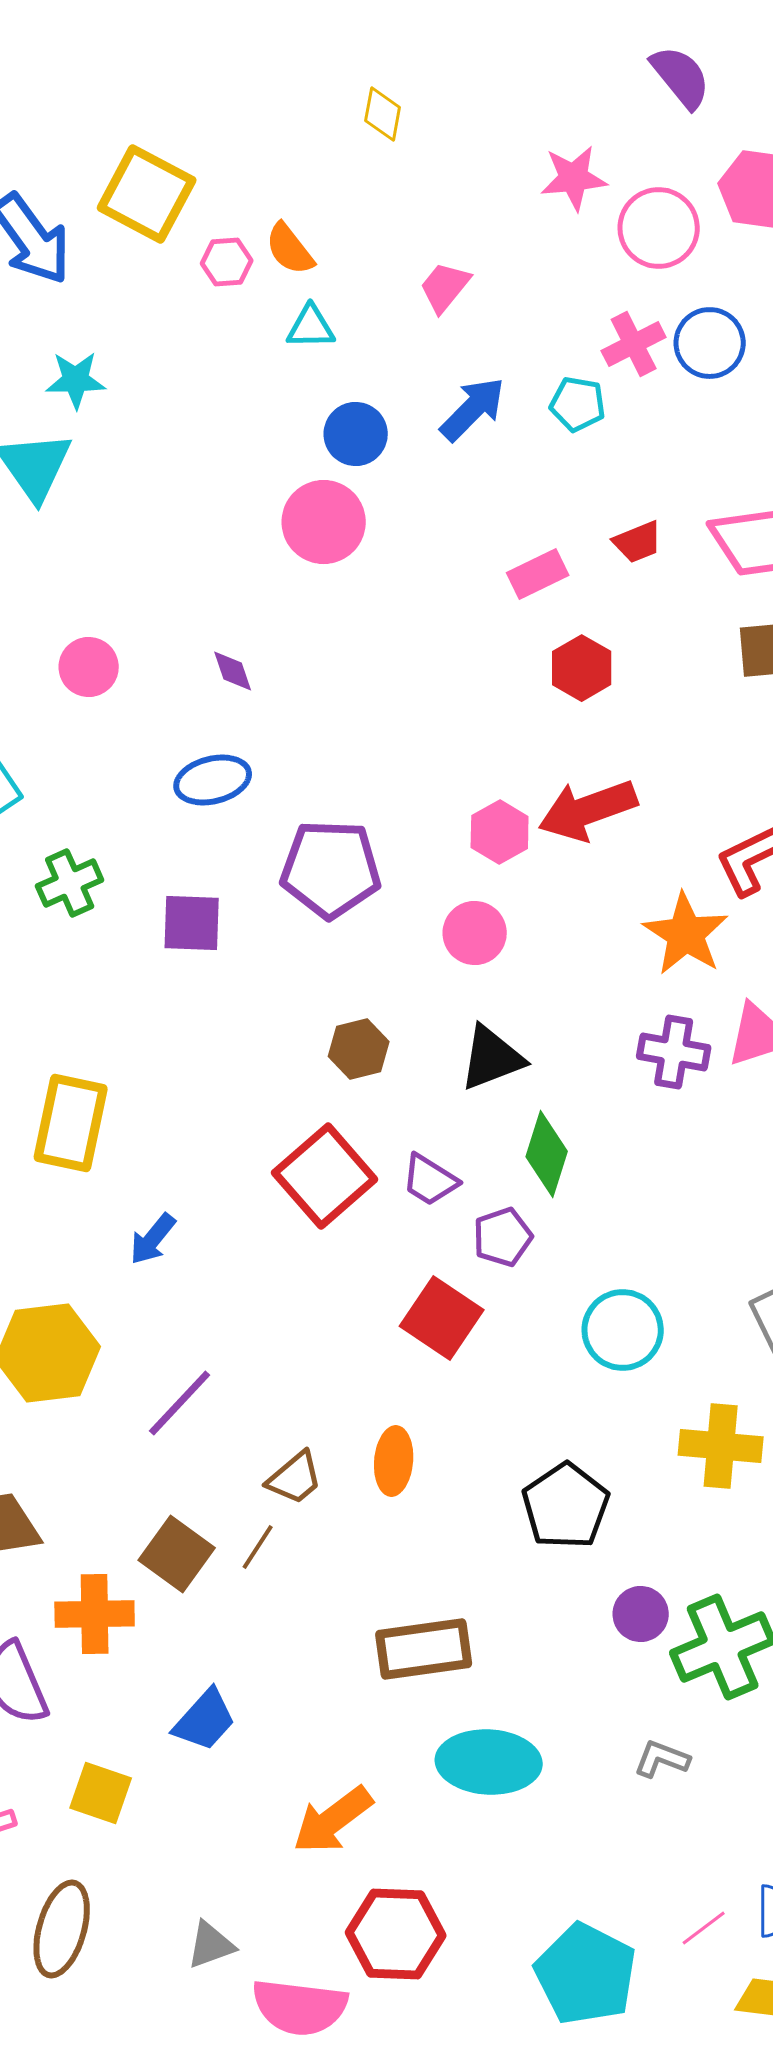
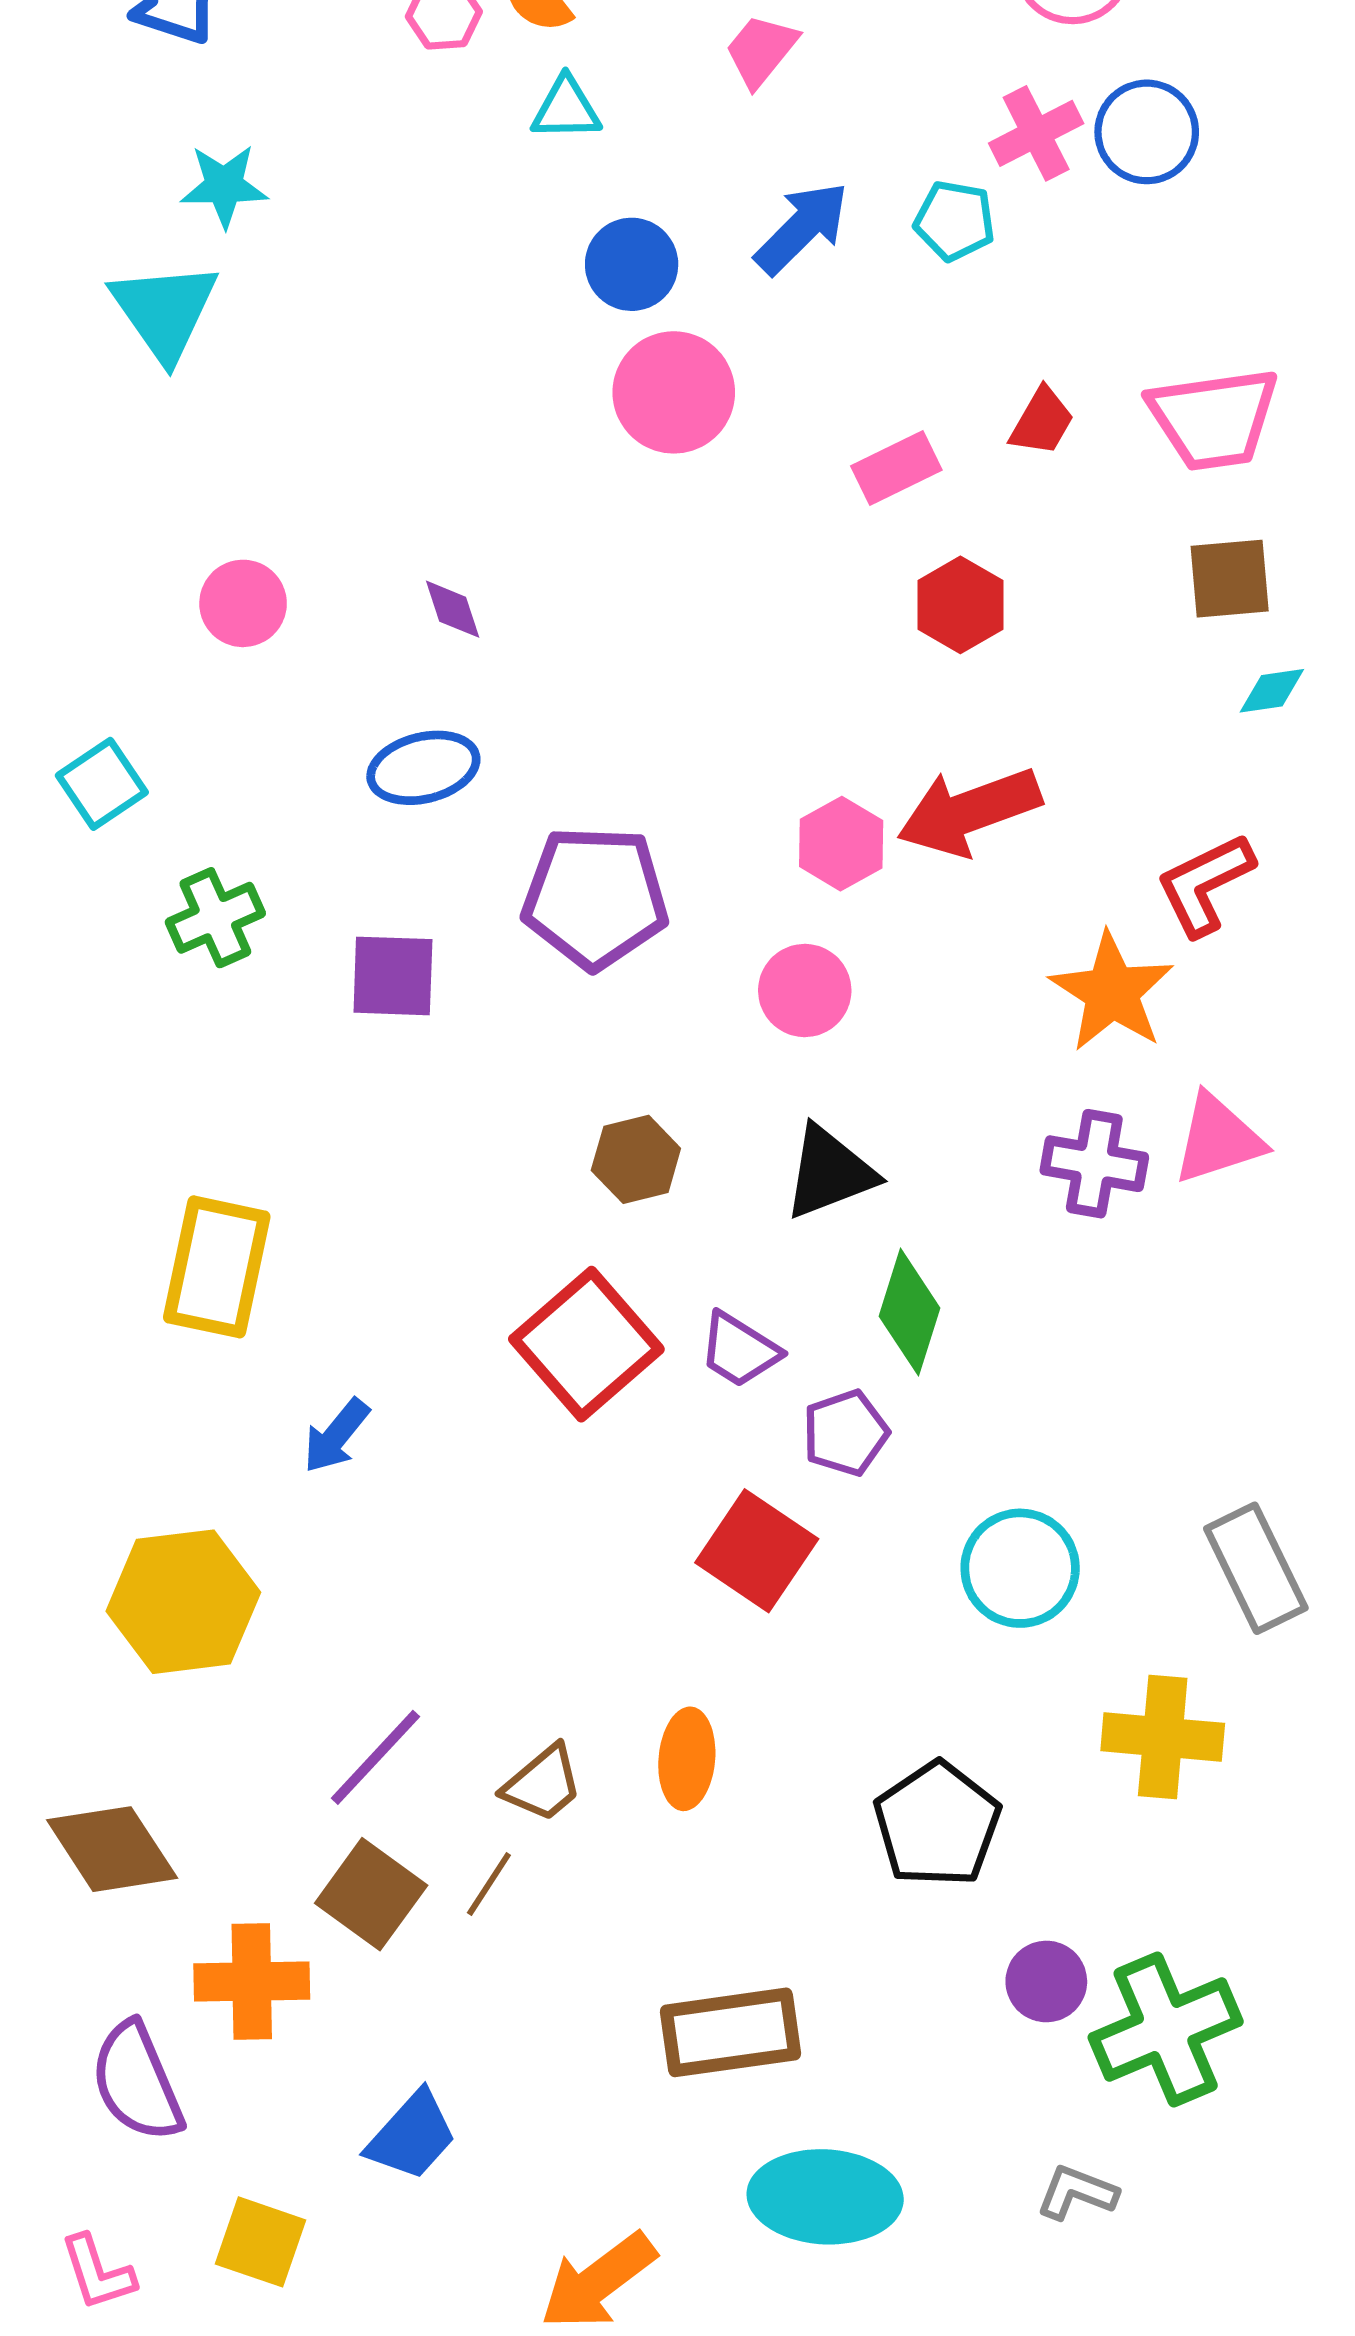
pink circle: (324, 522) -> (674, 392), moved
red trapezoid: (638, 542) -> (1042, 422), turned -38
purple line: (180, 1403) -> (375, 1757), moved

